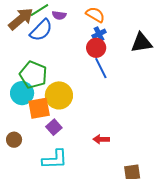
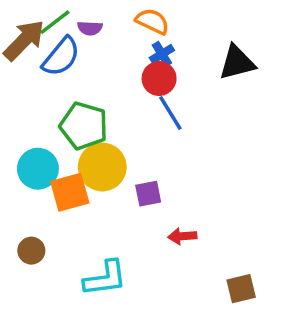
green pentagon: (33, 75) -> (84, 126), moved
purple square: (54, 127) -> (148, 194), moved, turned 35

